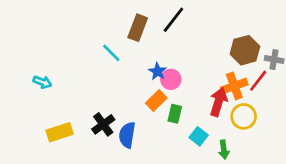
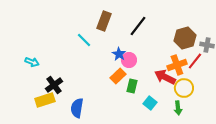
black line: (173, 20) -> (138, 26), moved
red arrow: (218, 102) -> (165, 77), turned -80
black cross: (103, 124) -> (54, 85), moved
blue semicircle: (127, 135) -> (77, 108), moved
green arrow: (224, 150) -> (178, 108), moved

